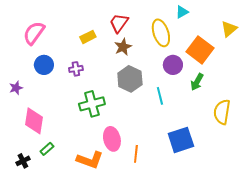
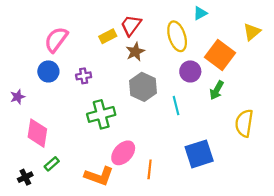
pink semicircle: (34, 33) -> (56, 40), moved
yellow rectangle: (88, 37) -> (108, 36), moved
pink ellipse: (112, 139) -> (123, 153), turned 55

